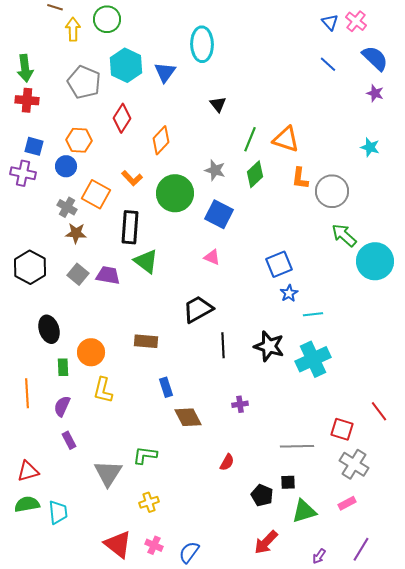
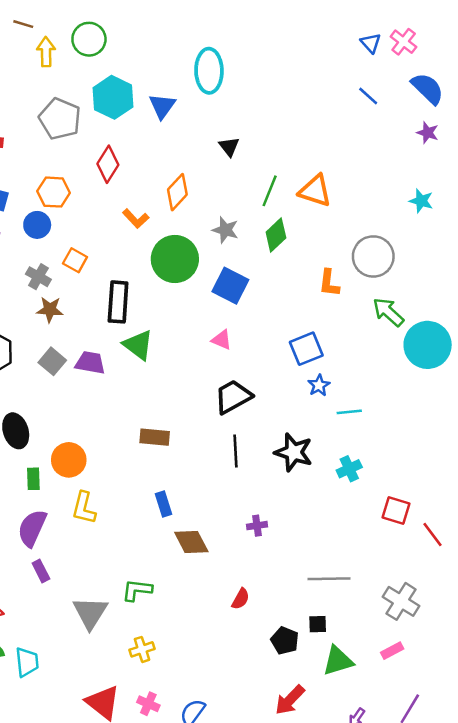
orange diamond: (161, 140) -> (177, 192), moved
orange L-shape: (132, 178) -> (136, 219), moved
orange L-shape: (300, 178) -> (329, 283), moved
orange square: (96, 194) -> (75, 260), size x0.7
black trapezoid: (198, 309) -> (233, 397), moved
brown rectangle: (146, 341) -> (155, 437), moved
cyan cross: (313, 359) -> (349, 469), size x0.6
purple semicircle: (62, 406) -> (32, 528), size x1.4
red square: (342, 429) -> (396, 510), moved

